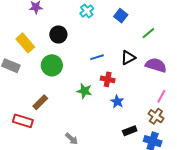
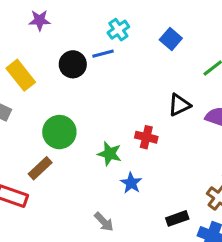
blue line: (97, 57) -> (103, 54), moved
green circle: (52, 65) -> (59, 132), moved
blue star: (117, 102) -> (131, 183), moved
gray arrow: (72, 139) -> (104, 222), moved

